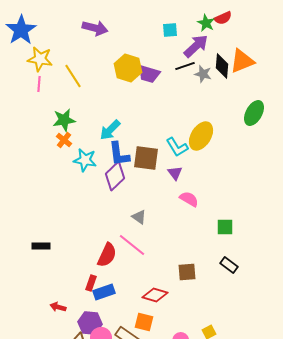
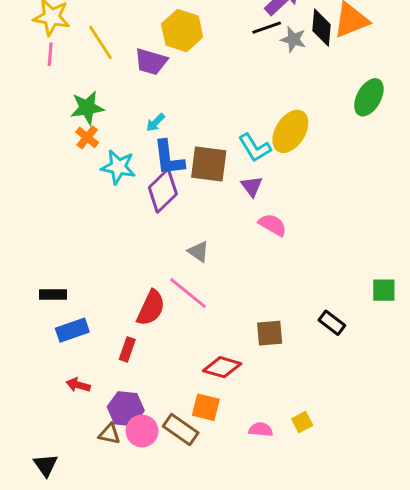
purple trapezoid: (149, 74) -> (151, 62), moved
cyan arrow: (110, 130) -> (155, 122), size x0.6
green square: (225, 227) -> (384, 290), moved
blue rectangle: (104, 292) -> (72, 330), moved

